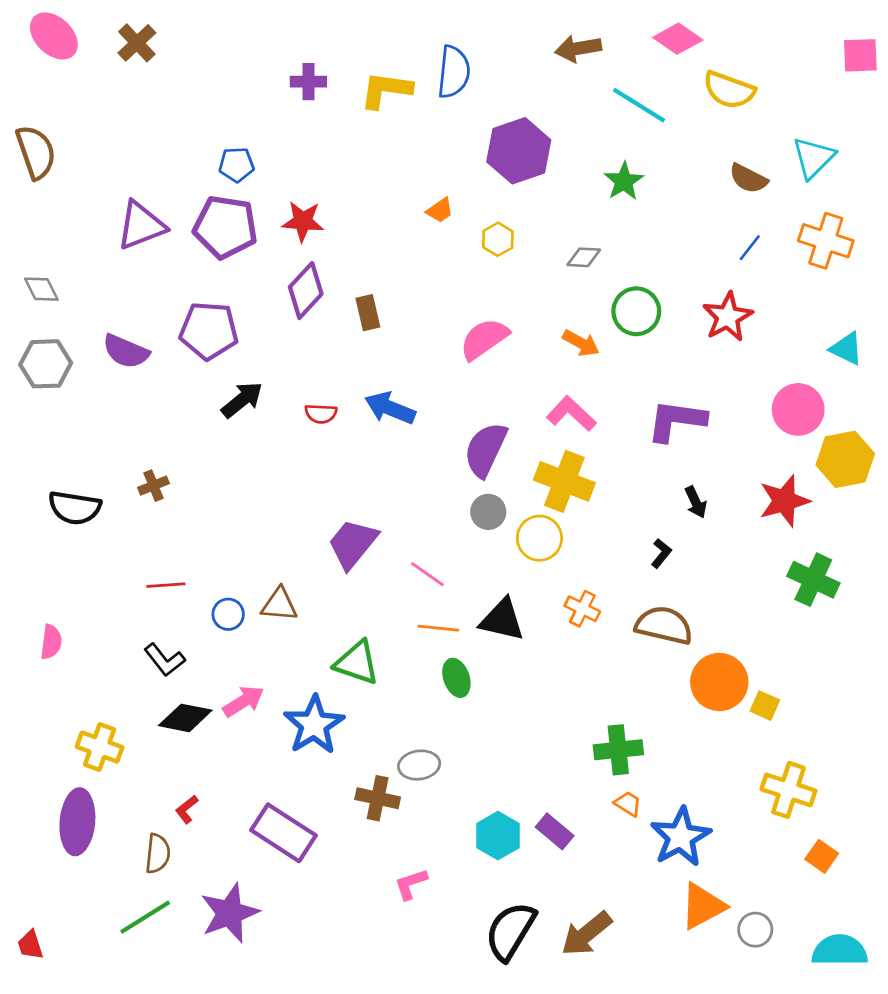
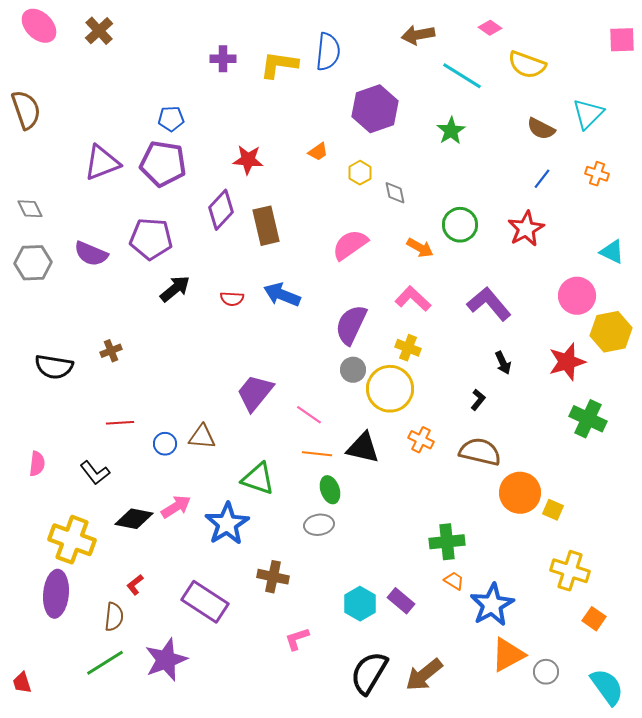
pink diamond: (678, 39) -> (490, 28), size x0.7
red star: (303, 221) -> (248, 160), moved
orange cross: (826, 241) -> (597, 174), size x0.6
gray diamond: (584, 257) -> (395, 193), moved, turned 75
brown rectangle: (368, 313) -> (266, 226), size x1.5
purple L-shape: (676, 421) -> (489, 304), turned 42
yellow cross: (564, 481) -> (408, 348), size x0.6
yellow circle: (539, 538) -> (390, 389), size x1.4
black L-shape: (165, 660) -> (95, 473), moved
yellow cross: (100, 747) -> (72, 540), size x1.4
gray ellipse: (419, 765) -> (319, 525), moved
cyan semicircle: (840, 950) -> (607, 687), turned 54

